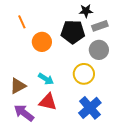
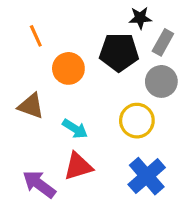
gray rectangle: (100, 26) -> (163, 42), turned -42
brown triangle: (18, 86) -> (31, 106), moved, turned 48
red triangle: (48, 102) -> (78, 166), turned -30

